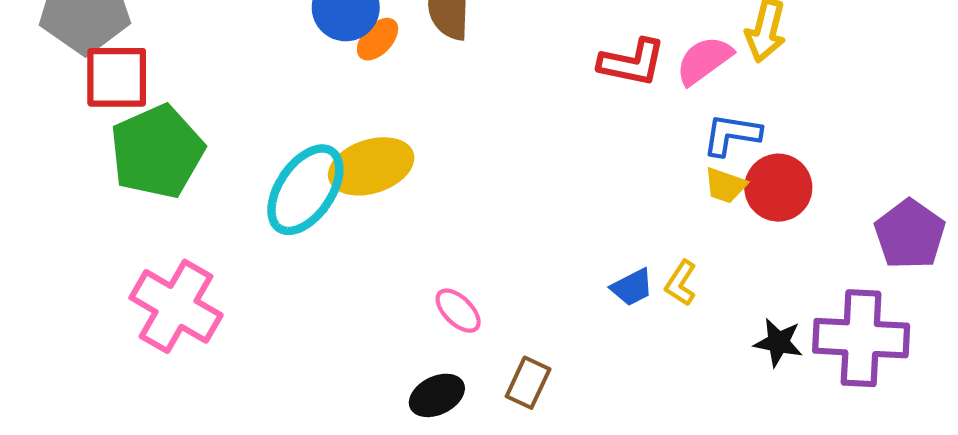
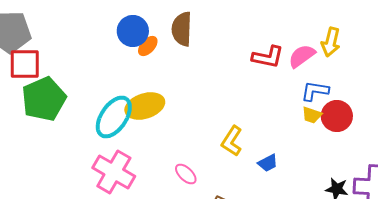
yellow L-shape: (681, 283) -> (232, 141), moved, size x1.4
pink cross: (176, 306) -> (114, 172), moved

